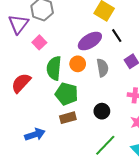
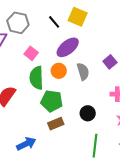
black line: (117, 36) -> (54, 22), moved
pink square: (39, 42) -> (31, 53), moved
green line: (105, 145) -> (95, 146), turned -30

